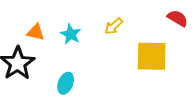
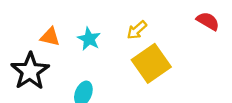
yellow square: (152, 56) -> (151, 63), moved, turned -36

